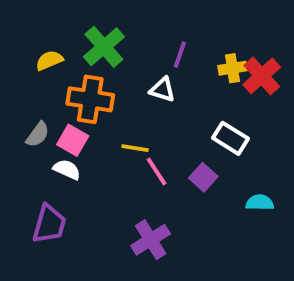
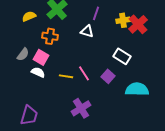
orange cross: (90, 99) -> (50, 36), size x0.7
yellow line: (135, 148) -> (66, 76), moved
cyan semicircle: (260, 203) -> (137, 89), size x1.6
purple trapezoid: (49, 224) -> (29, 115), moved

